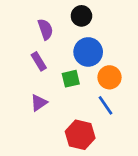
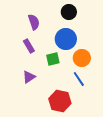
black circle: (81, 16) -> (69, 12), moved

